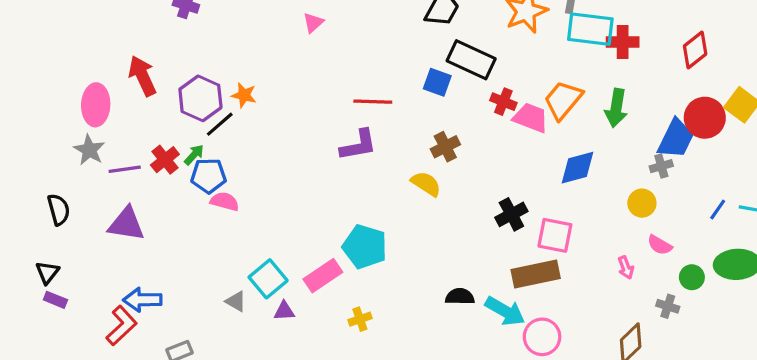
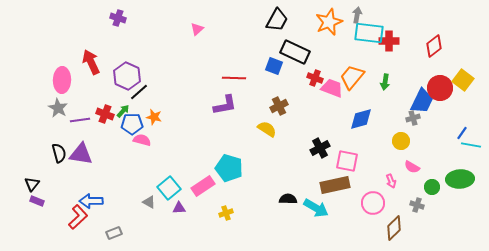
orange star: (244, 95) -> (154, 117), moved
green arrow: (616, 108) -> (385, 82), size x0.7
red cross: (165, 160) -> (105, 114), turned -30
black semicircle: (59, 210) -> (59, 153), moved
blue line: (718, 210) -> (462, 133), moved
pink circle: (542, 337) -> (373, 203), moved

